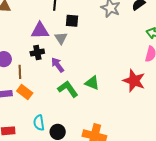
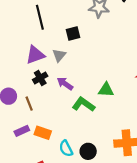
black square: (72, 21) -> (73, 33), moved
gray triangle: (61, 38) -> (59, 55), turned 32
orange rectangle: (25, 92) -> (43, 133), moved

